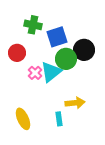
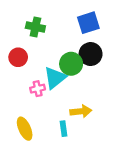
blue square: (57, 37) -> (88, 23), moved
pink cross: (35, 73) -> (38, 89), moved, turned 32

